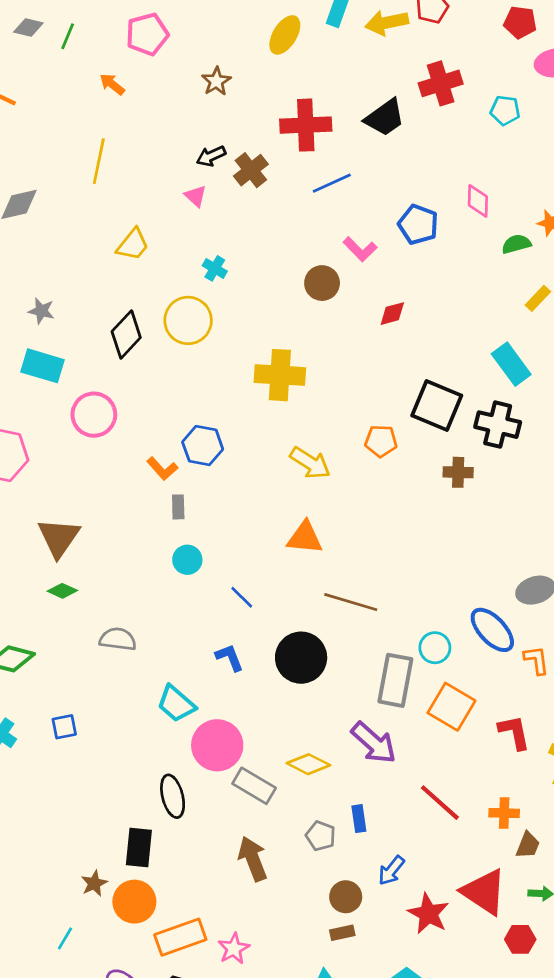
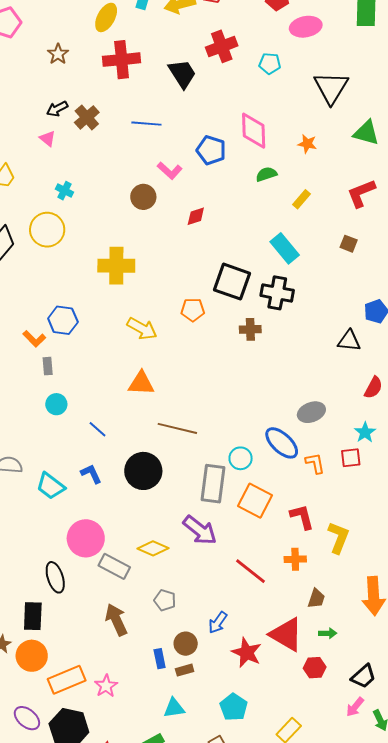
black trapezoid: (385, 118) -> (182, 74), turned -84
red cross: (306, 125) -> (122, 60), moved
blue line: (332, 183) -> (146, 124), turned 32
pink diamond: (478, 201) -> (254, 131), size x1.5
green semicircle: (516, 244) -> (266, 174), moved
cyan trapezoid: (176, 704) -> (51, 486), moved
orange cross: (504, 813) -> (295, 559), moved
blue rectangle: (359, 819) -> (160, 659), moved

